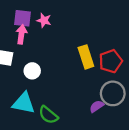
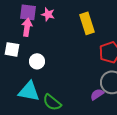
yellow rectangle: (86, 57) -> (87, 23), moved

